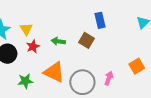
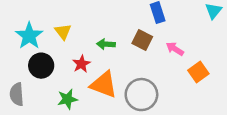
red star: (33, 46) -> (81, 64), moved
orange square: (137, 66) -> (198, 72), moved
pink arrow: (109, 78) -> (175, 49), moved, turned -72

